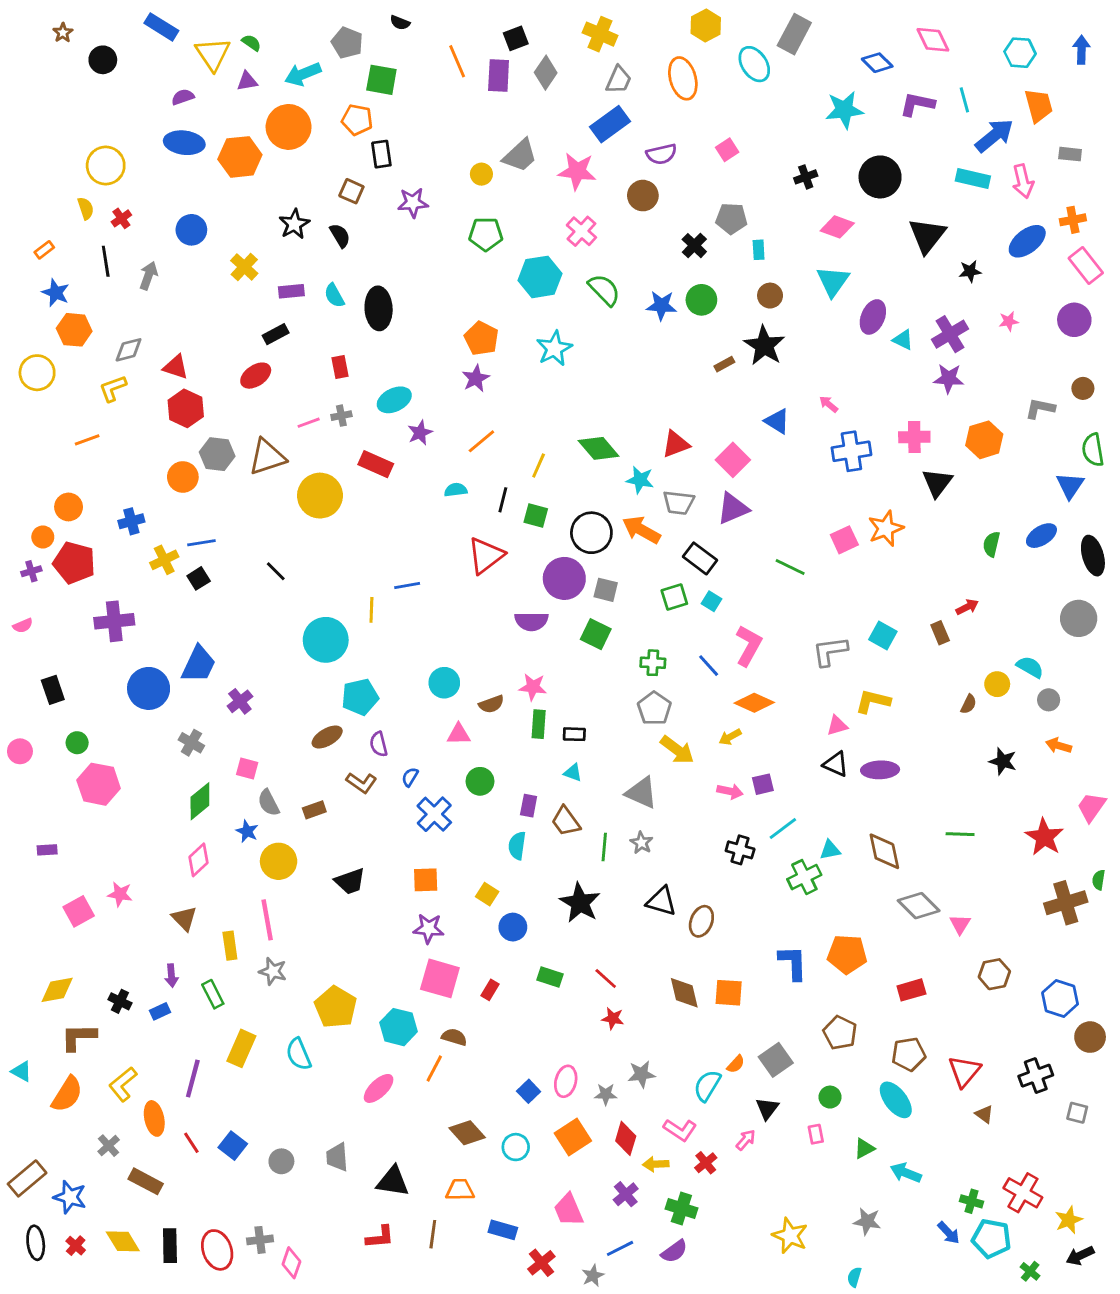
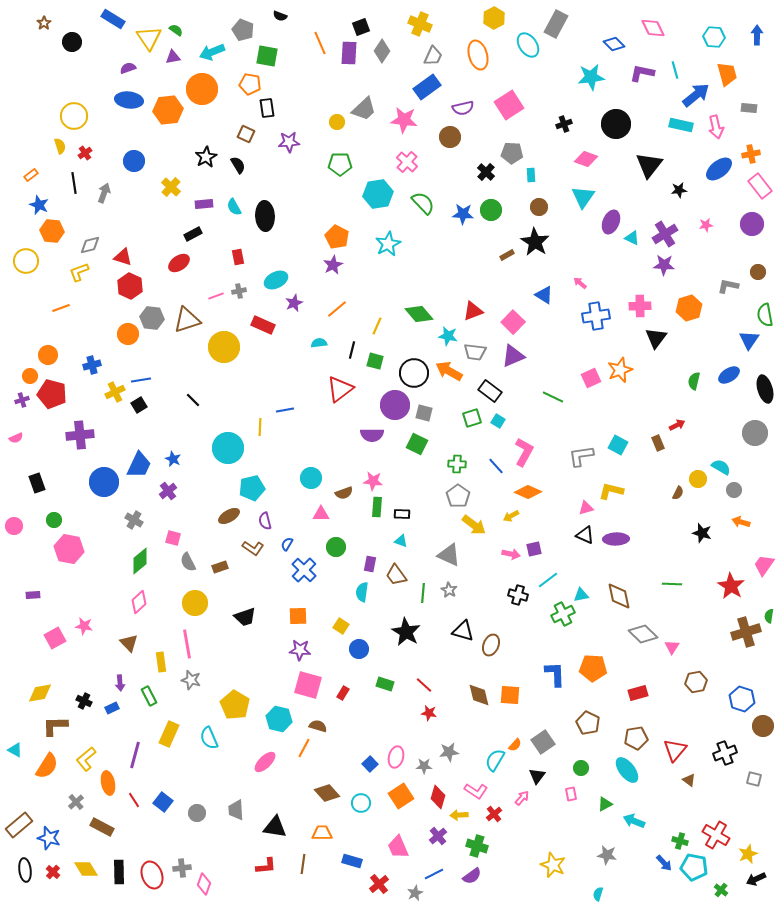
pink square: (727, 150) -> (509, 105), size x1.8
blue star: (247, 831) -> (173, 459), moved

